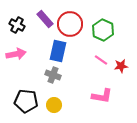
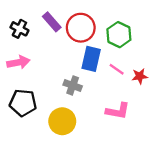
blue rectangle: (58, 51) -> (91, 59), moved
gray cross: (53, 75) -> (73, 85), moved
black pentagon: (26, 101) -> (23, 103), moved
yellow circle: (54, 105) -> (62, 121), size x1.5

